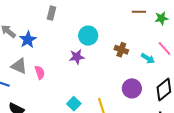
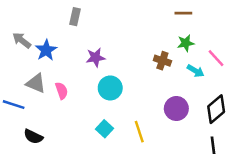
green star: (161, 18) -> (186, 43), moved
cyan circle: (88, 36) -> (110, 88), moved
purple star: (77, 57) -> (95, 57), moved

